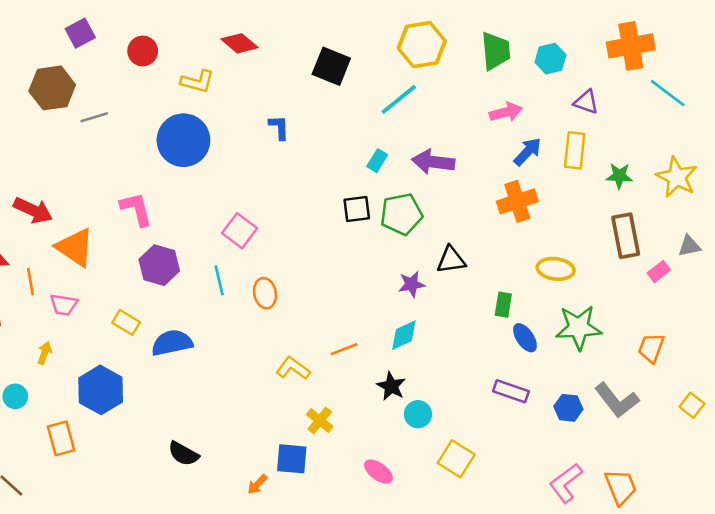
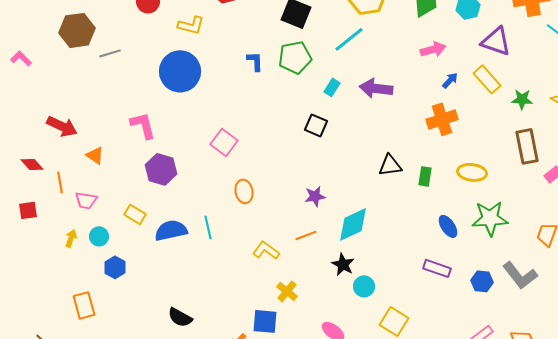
purple triangle: (586, 102) -> (496, 41), size x1.5
yellow rectangle: (575, 150) -> (487, 79), turned -48
blue arrow: (528, 152) -> (450, 80), size x0.7
black square: (357, 209) -> (316, 125), turned 30
green pentagon: (401, 214) -> (295, 57), moved
orange triangle: (75, 247) -> (95, 155), size x0.6
cyan line: (219, 280) -> (208, 227), moved
purple star: (412, 284) -> (315, 196), moved
green rectangle: (503, 305) -> (425, 176), moved
cyan diamond: (404, 335) -> (353, 224), size x1.4
blue hexagon: (101, 390) -> (115, 267), size x0.6
cyan circle: (15, 396) -> (99, 236), moved

